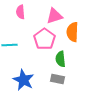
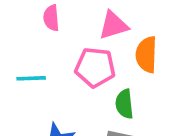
pink pentagon: (44, 39) -> (95, 67), turned -30

